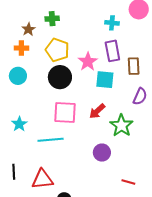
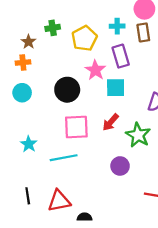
yellow pentagon: (57, 50) -> (84, 38), moved, turned 30
brown rectangle: (134, 66) -> (143, 33), moved

